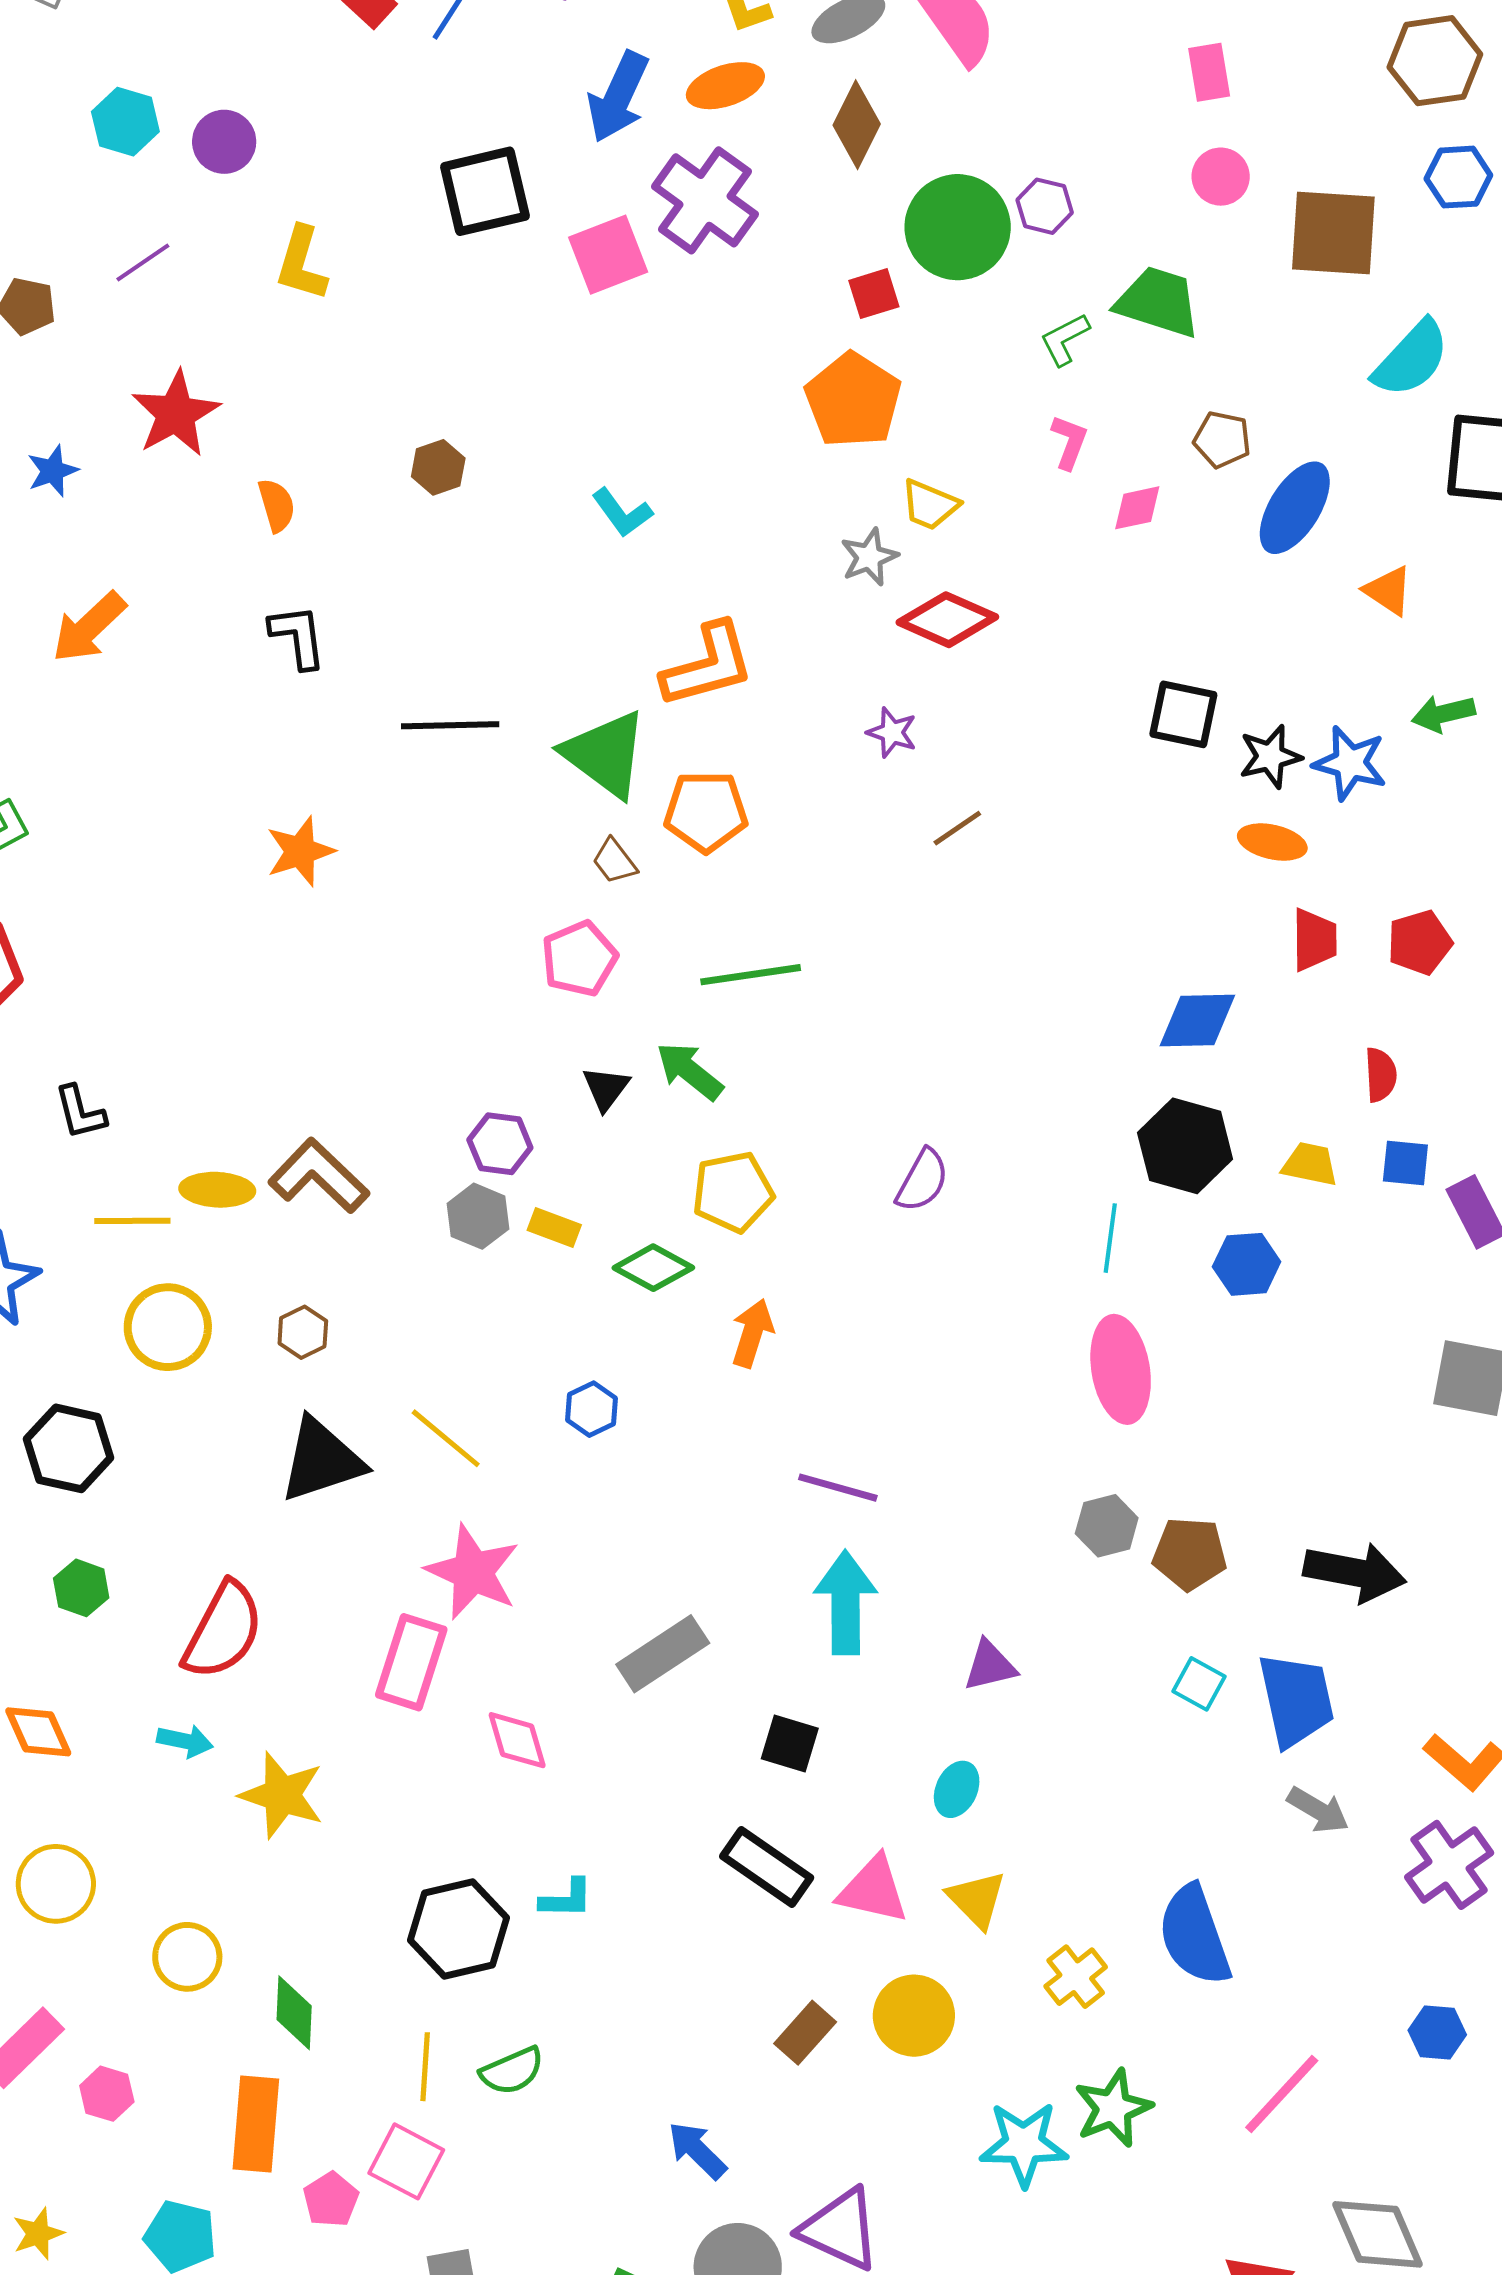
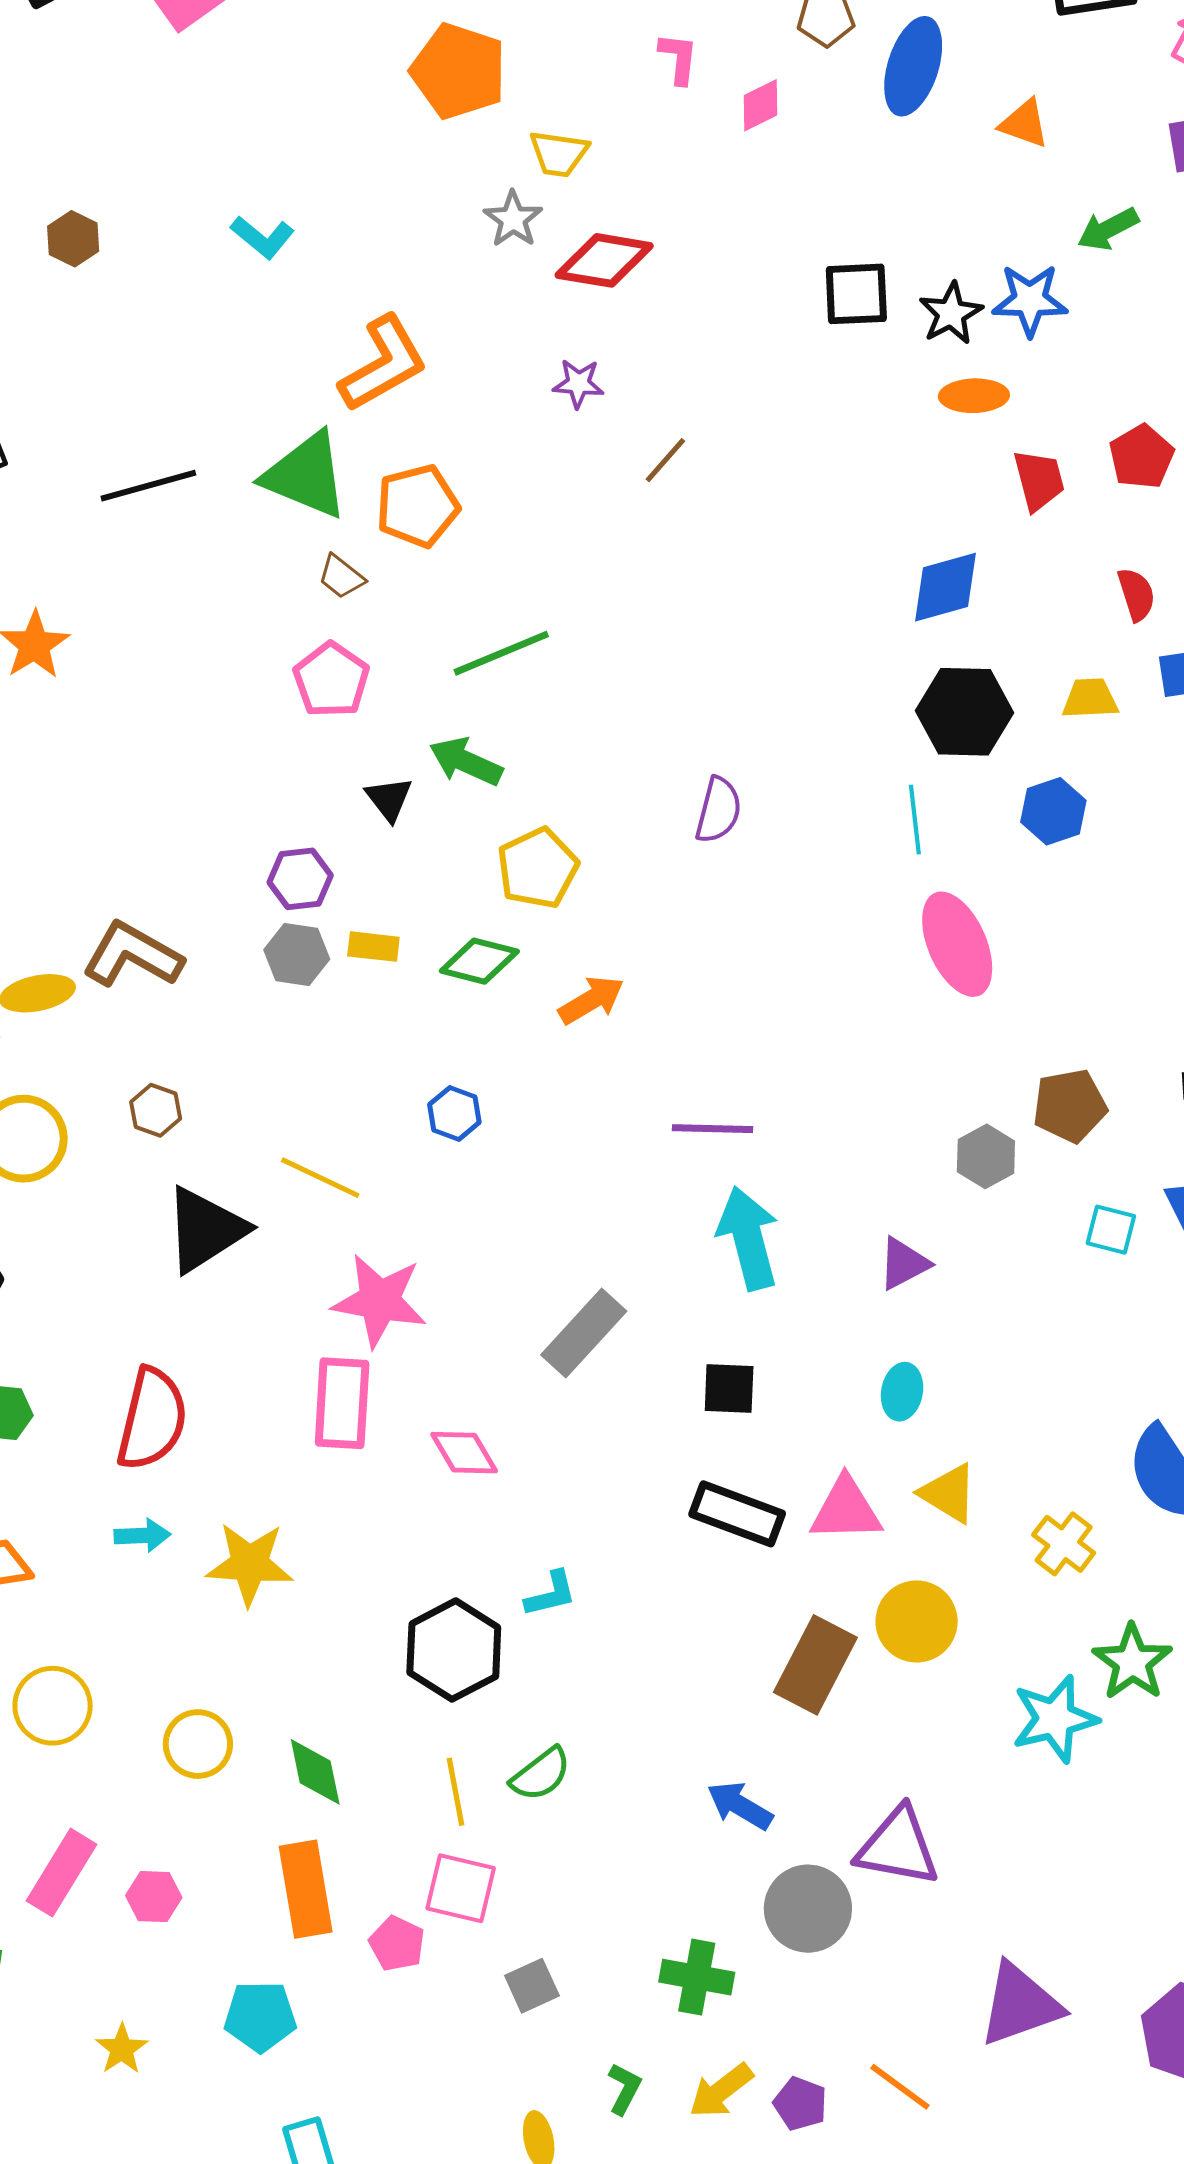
orange arrow: (752, 1333) -> (591, 1000), turned 56
gray hexagon: (1107, 1526) -> (986, 1156), moved
brown rectangle: (805, 2033) -> (815, 1665), size x1.5

